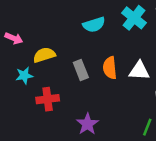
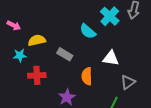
cyan semicircle: (94, 25) -> (88, 31), moved, turned 54
orange semicircle: (110, 68) -> (87, 76), moved
gray rectangle: (81, 70) -> (65, 54), turned -42

